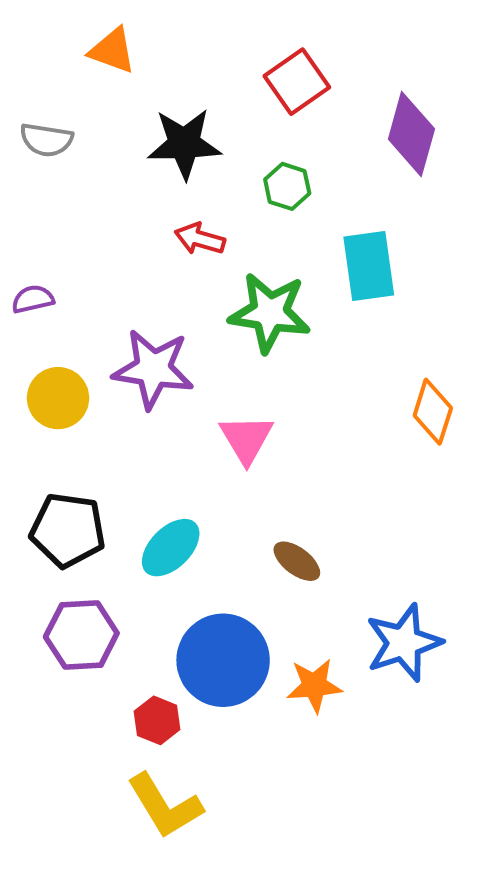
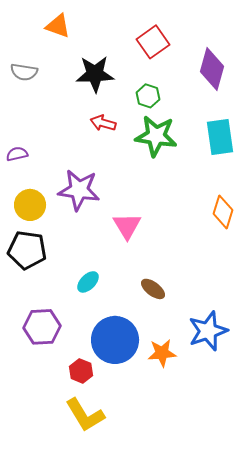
cyan rectangle: (369, 266) -> (220, 137), moved
green star: (270, 313) -> (156, 136), moved
black pentagon: (68, 530) -> (27, 250), moved
cyan ellipse: (171, 548) -> (88, 282), size x0.7

